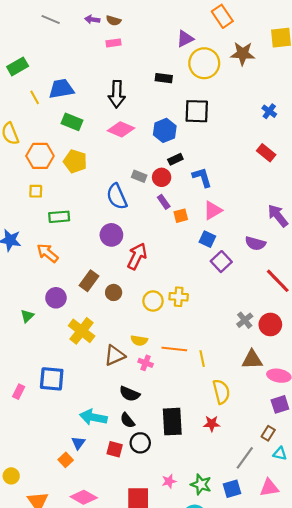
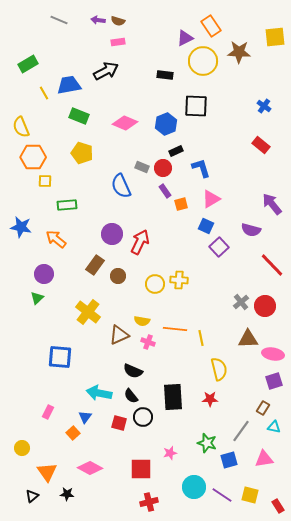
orange rectangle: (222, 16) -> (211, 26), moved
black arrow: (117, 94) -> (106, 71), moved, turned -120
orange hexagon: (40, 156) -> (33, 157), moved
purple circle: (111, 235) -> (112, 234), moved
purple circle: (56, 298) -> (44, 274), moved
pink rectangle: (19, 392) -> (48, 412), moved
green star: (201, 484) -> (207, 443), moved

